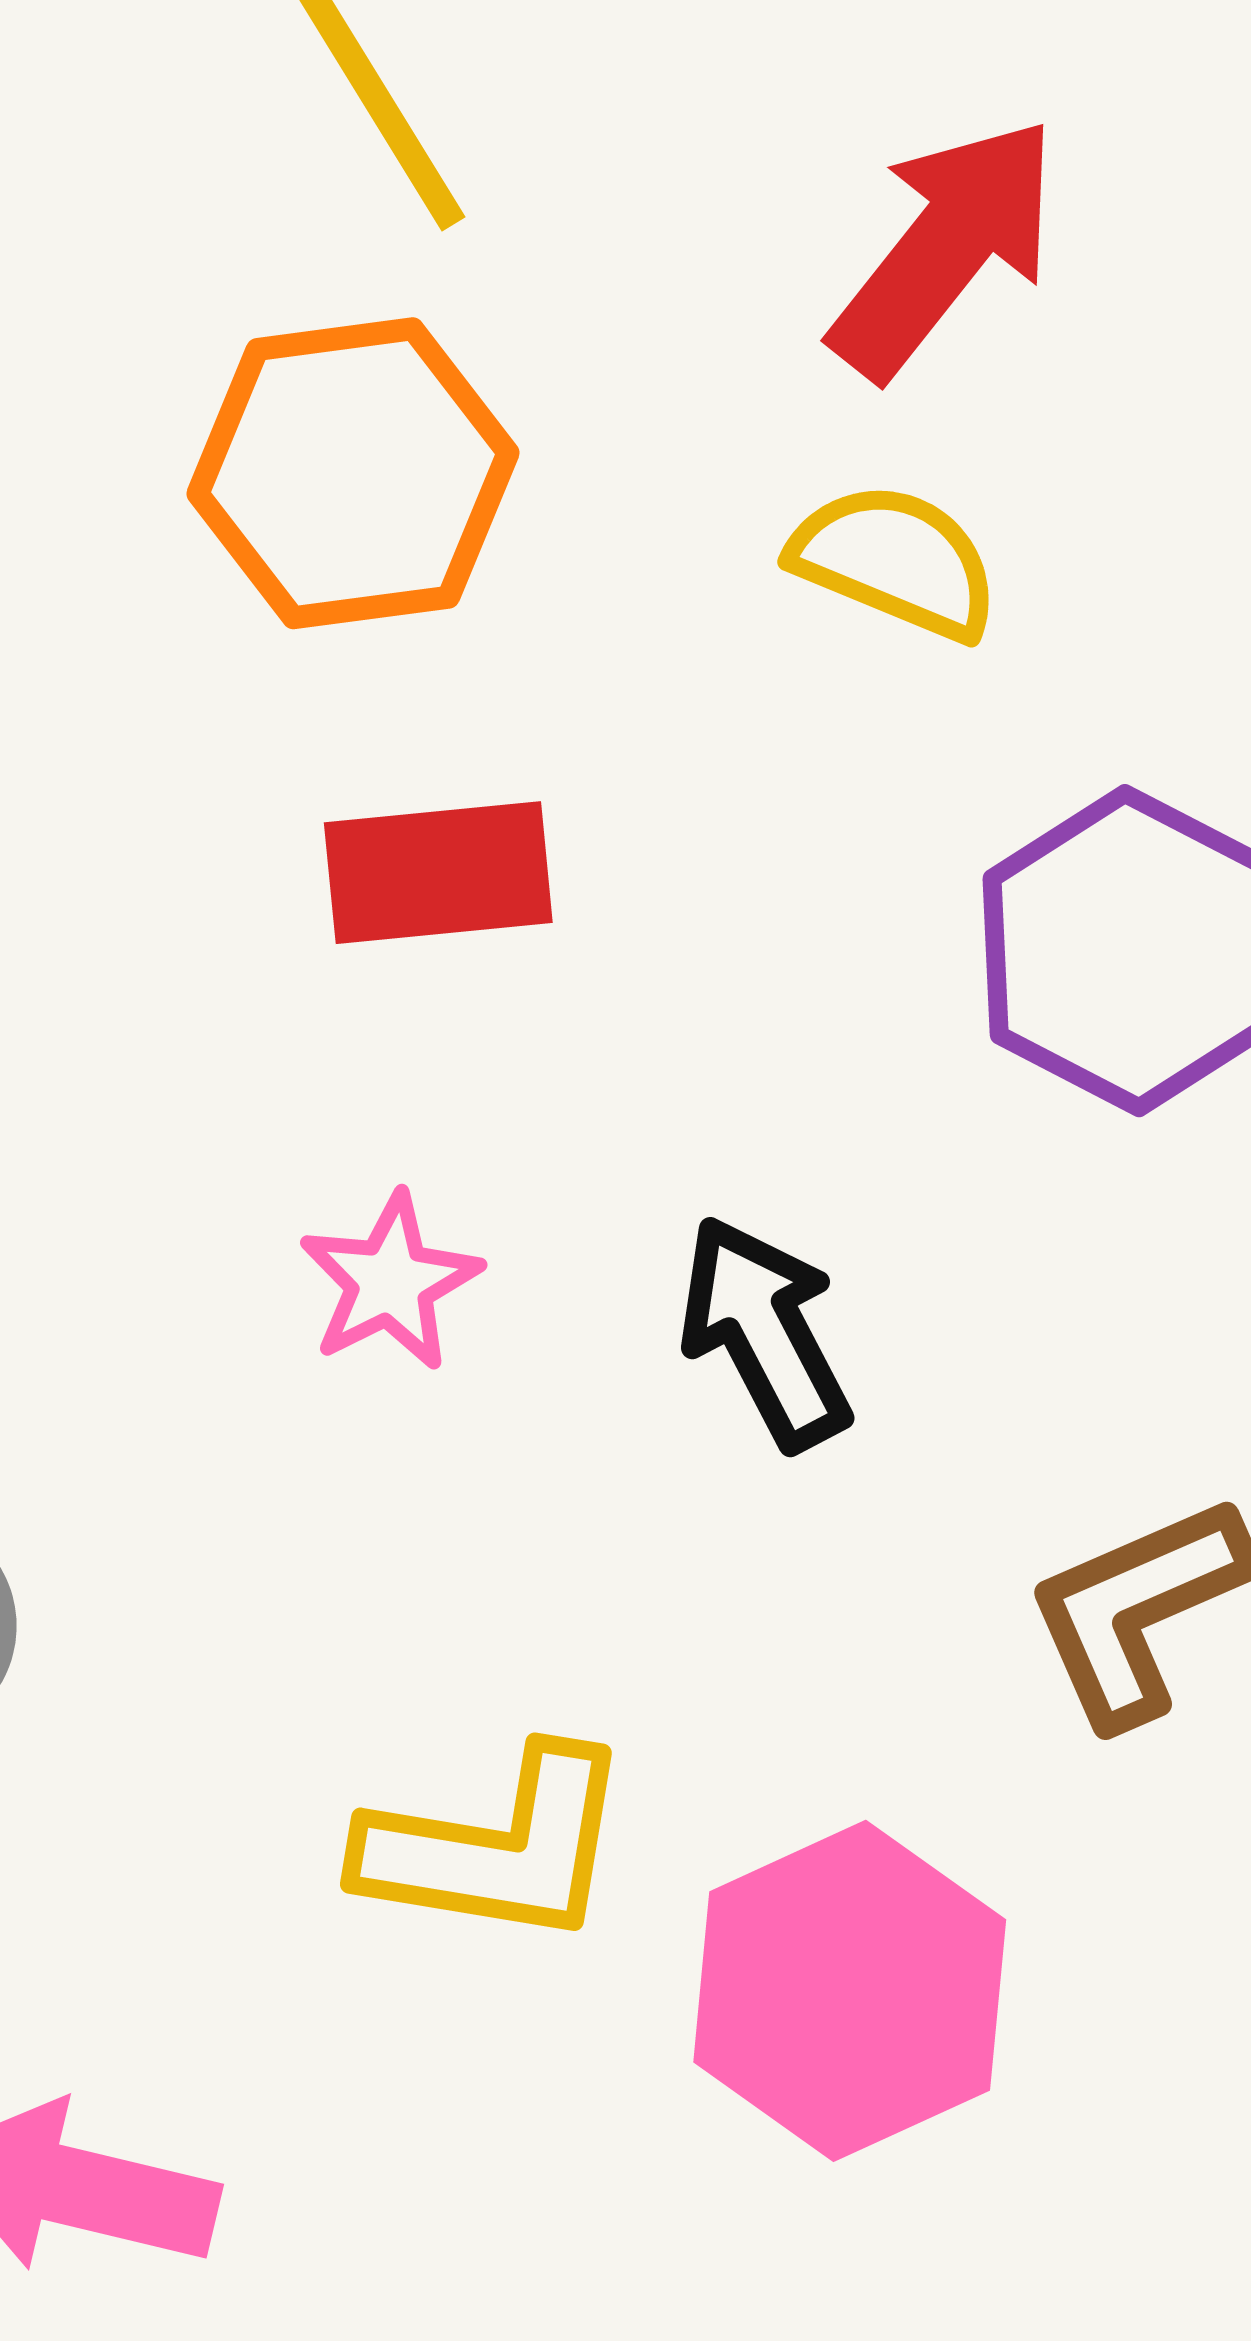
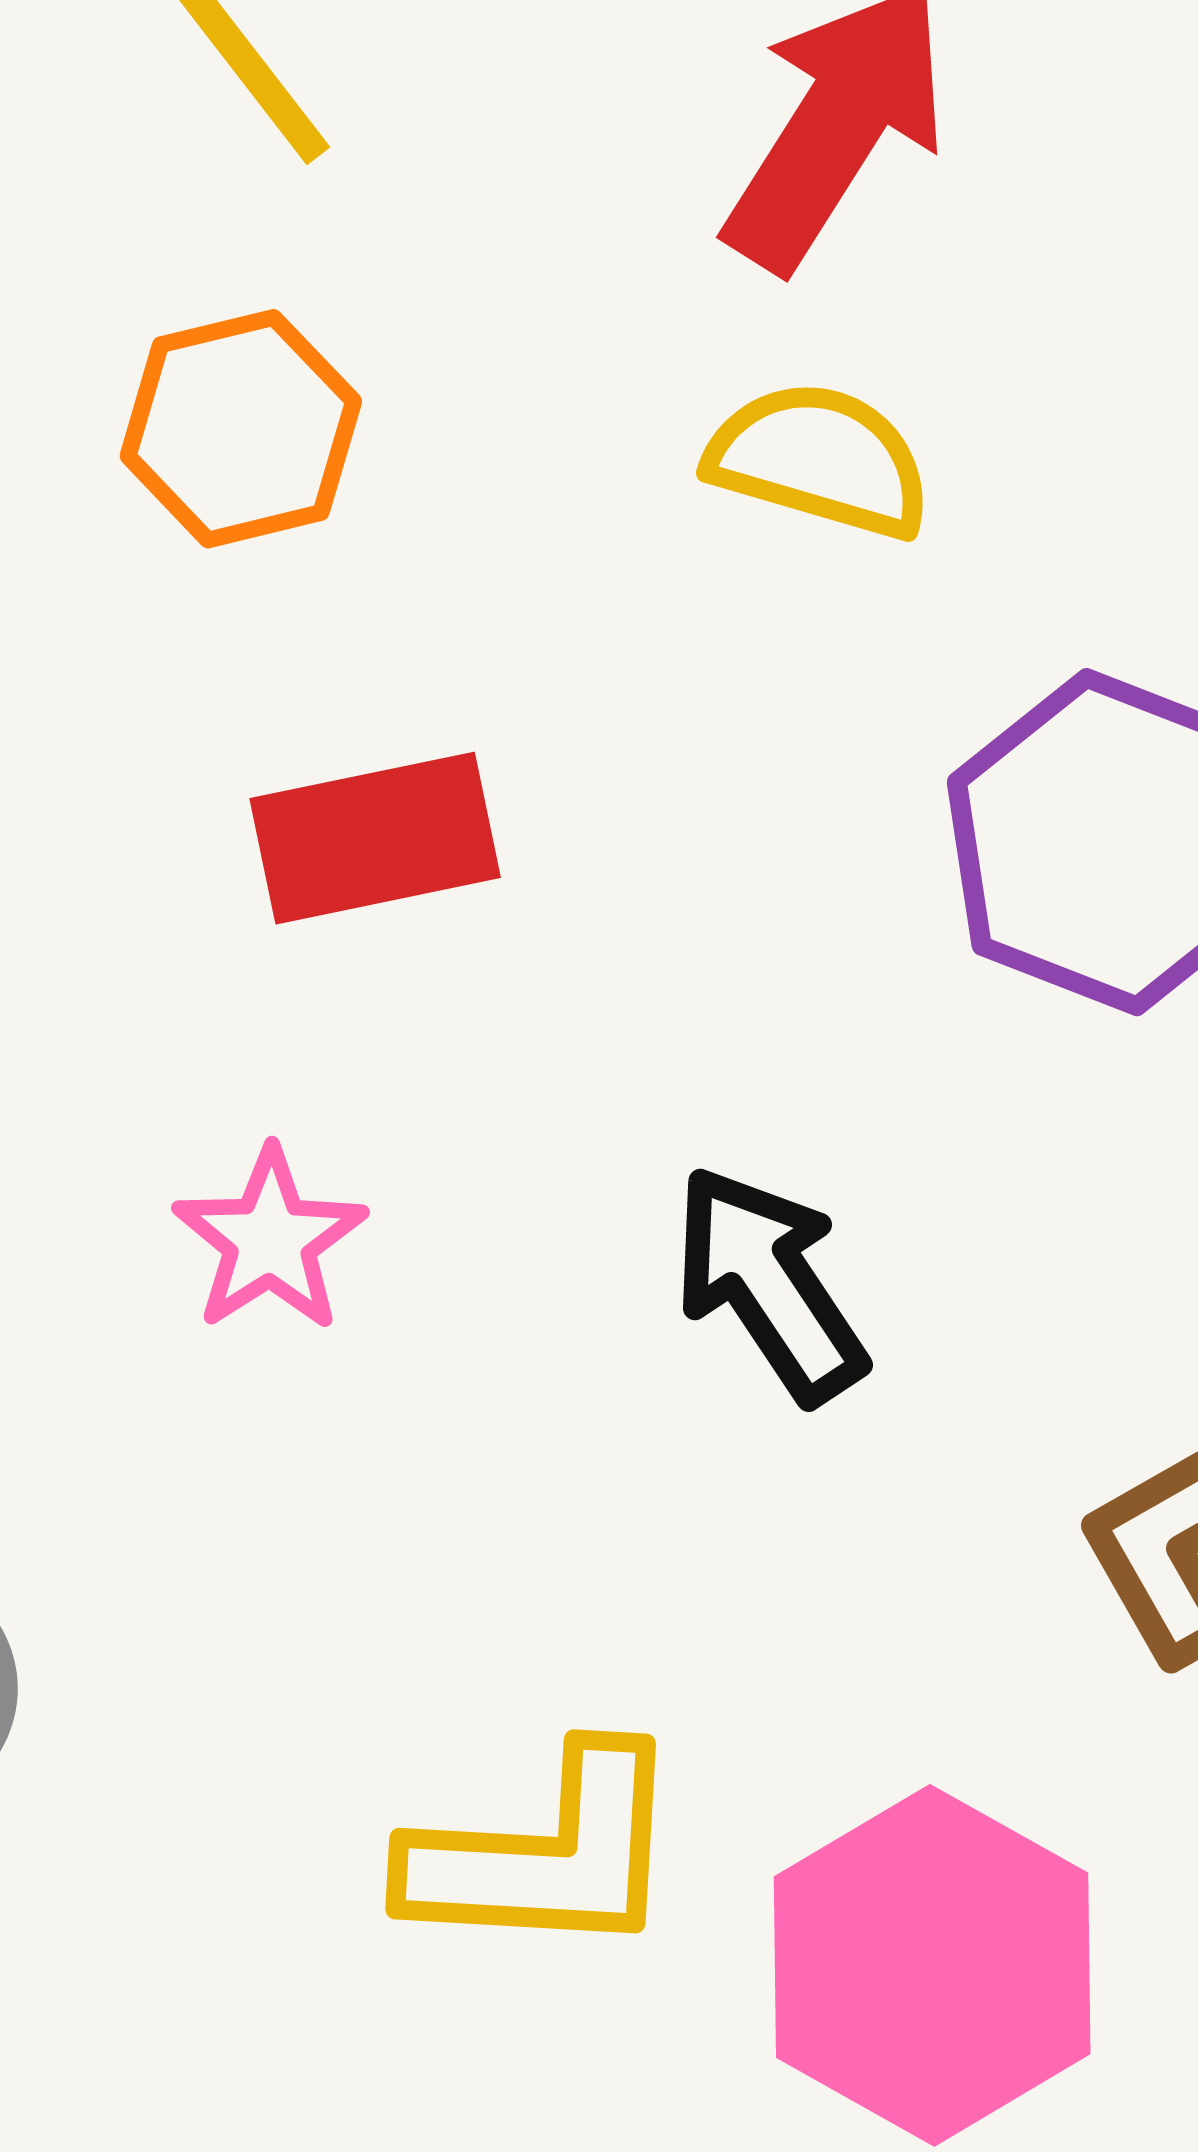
orange hexagon: (353, 473) -> (241, 429), size x0.7
pink star: (390, 1282) -> (270, 1240), moved

